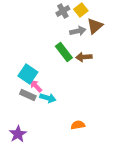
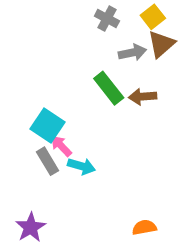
yellow square: (81, 10) -> (153, 17), moved
gray cross: (63, 11) -> (107, 19), turned -32
gray rectangle: (28, 95) -> (48, 161), turned 35
orange semicircle: (78, 125) -> (144, 227), moved

